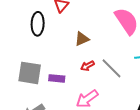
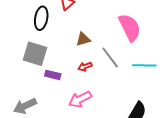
gray line: (111, 68) -> (110, 57), moved
gray square: (30, 73) -> (35, 54), moved

